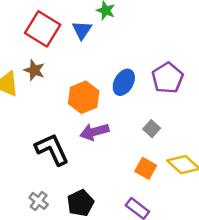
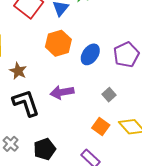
brown star: (34, 70) -> (18, 71), moved
orange hexagon: (84, 97) -> (58, 43), moved

